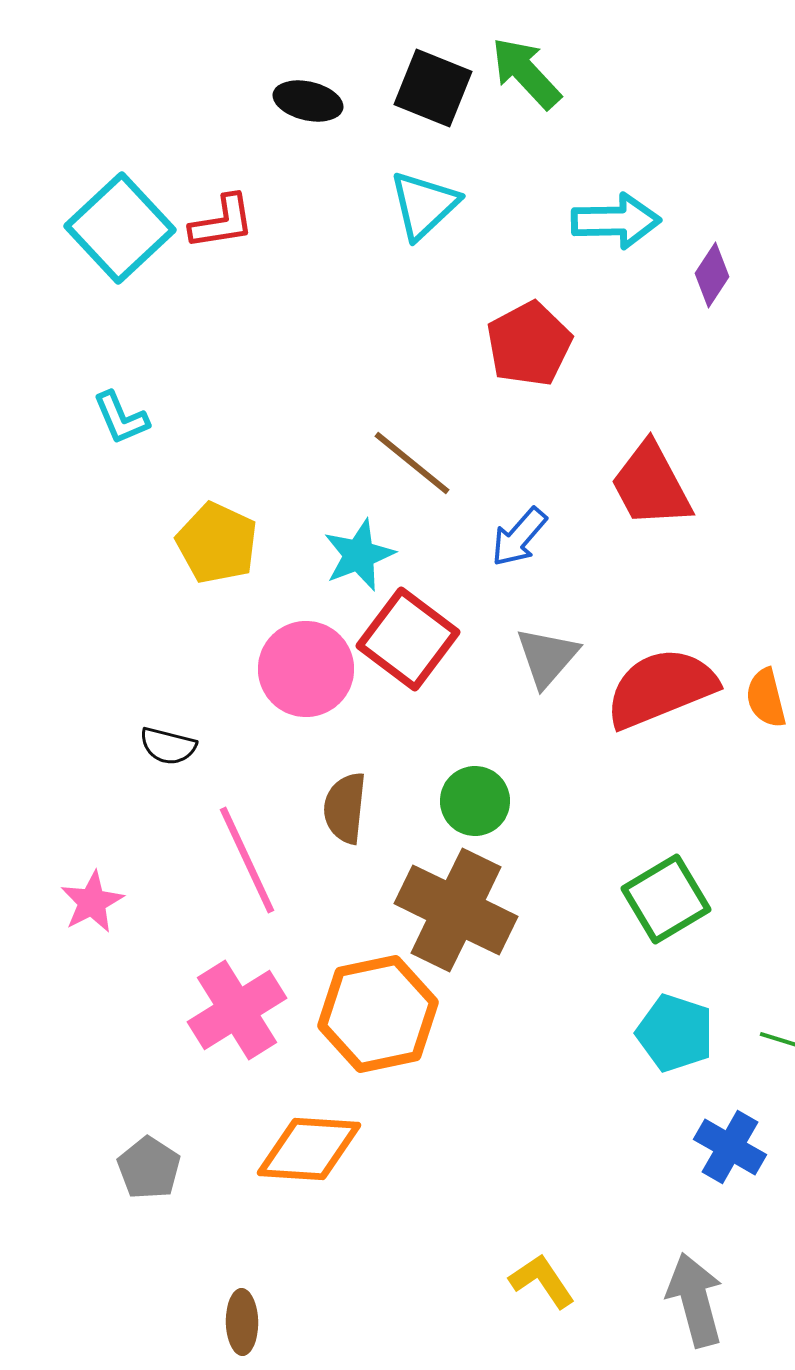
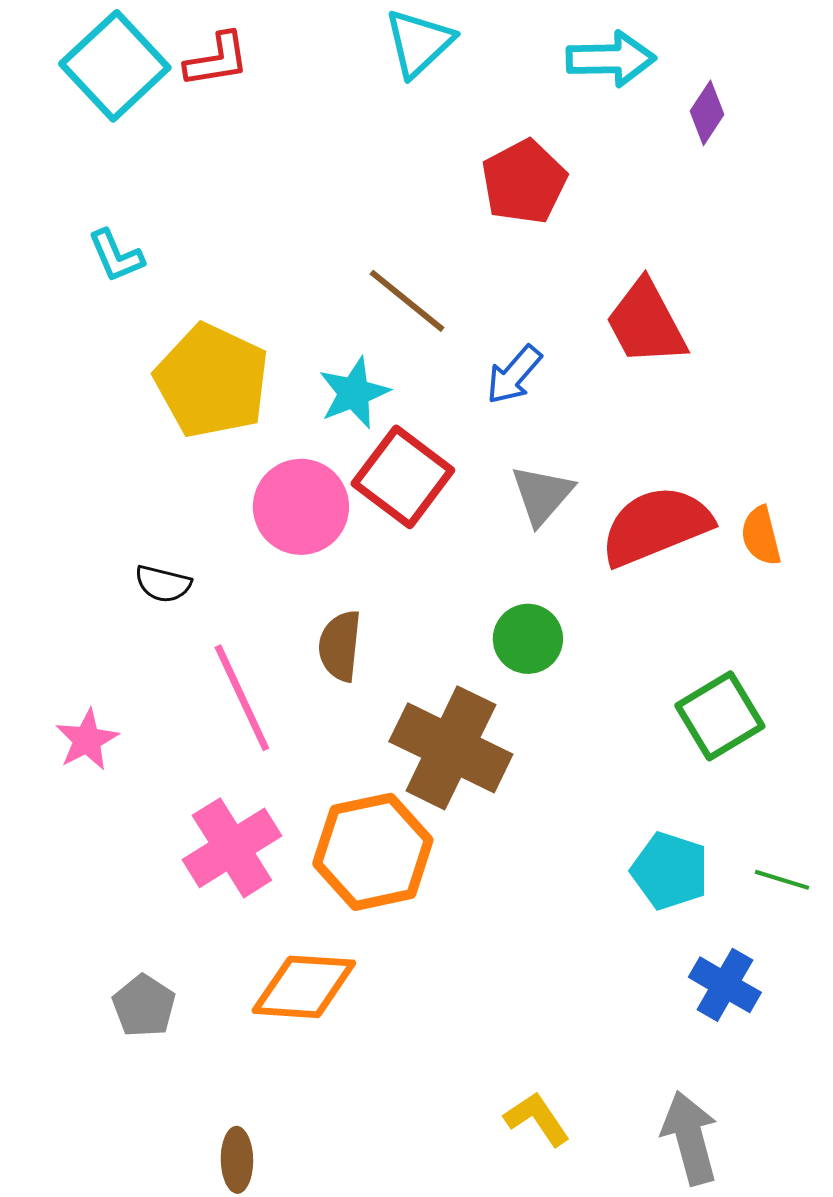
yellow pentagon: (217, 543) -> (212, 381), size x1.4
green circle: (475, 801) -> (528, 639), moved
green square: (666, 899) -> (720, 716), moved

